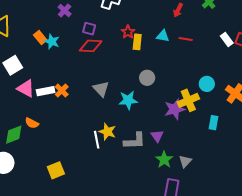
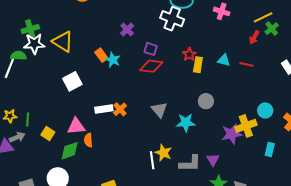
red arrow: (178, 10) -> (254, 37), moved
pink triangle: (26, 88) -> (76, 126), moved, turned -36
orange semicircle: (32, 123) -> (88, 140), turned 56

